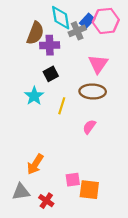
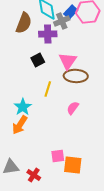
purple cross: (50, 45) -> (48, 34), moved
pink triangle: (98, 64) -> (68, 61), moved
cyan star: (34, 96) -> (23, 107), moved
orange arrow: (35, 164) -> (20, 125), moved

